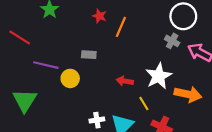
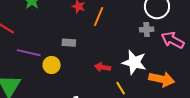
gray cross: (172, 41) -> (147, 29), turned -32
white star: (159, 76) -> (134, 62), turned -30

